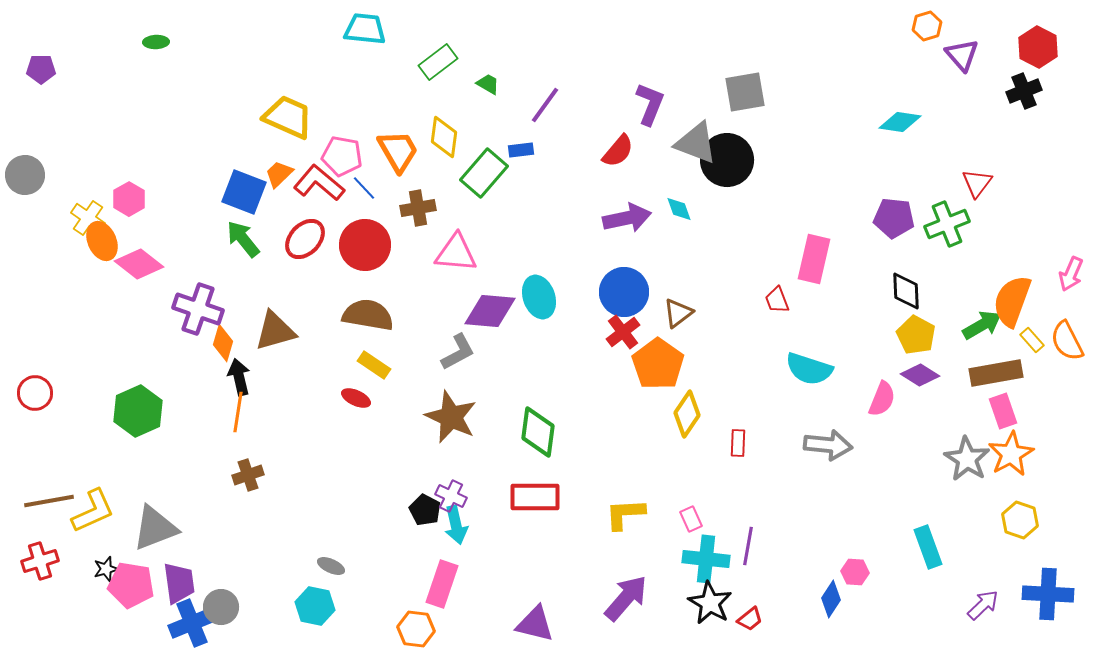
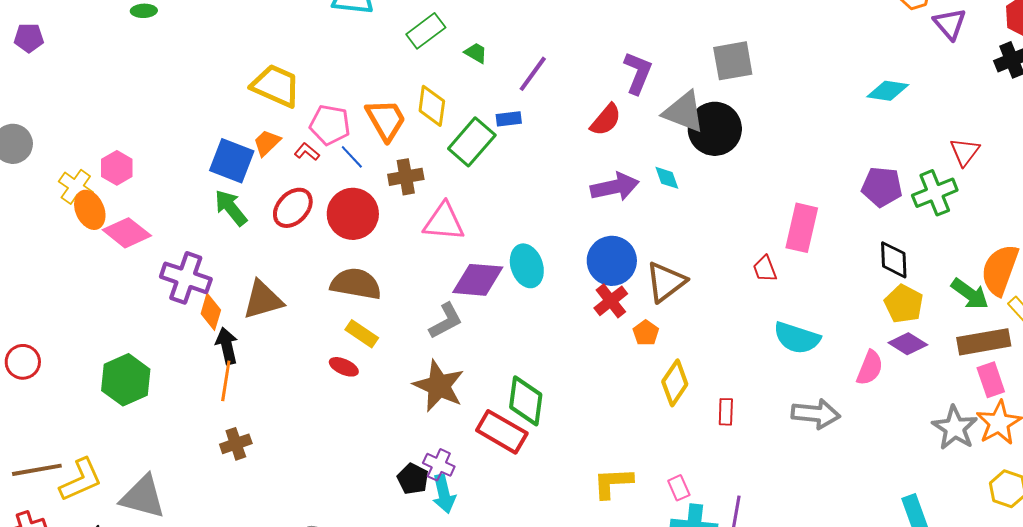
red L-shape: (319, 183) -> (307, 152), size x0.5
brown triangle: (678, 313) -> (666, 282), size x1.4
green arrow: (982, 325) -> (970, 294), turned 66
orange pentagon: (658, 364) -> (646, 333), size x0.5
red rectangle: (535, 497) -> (502, 432), moved, turned 30
gray triangle: (155, 528) -> (143, 497), turned 36

